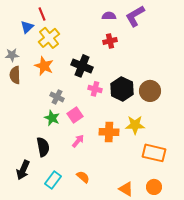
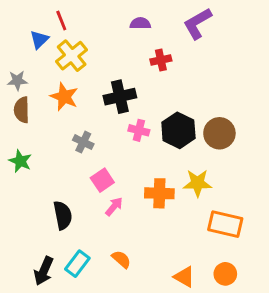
purple semicircle: (109, 16) -> (140, 23), moved
black cross: (82, 66) -> (120, 97), turned -35
pink square: (75, 115) -> (102, 180), moved
green star: (52, 118) -> (20, 161), moved
black arrow: (23, 170) -> (44, 271), moved

